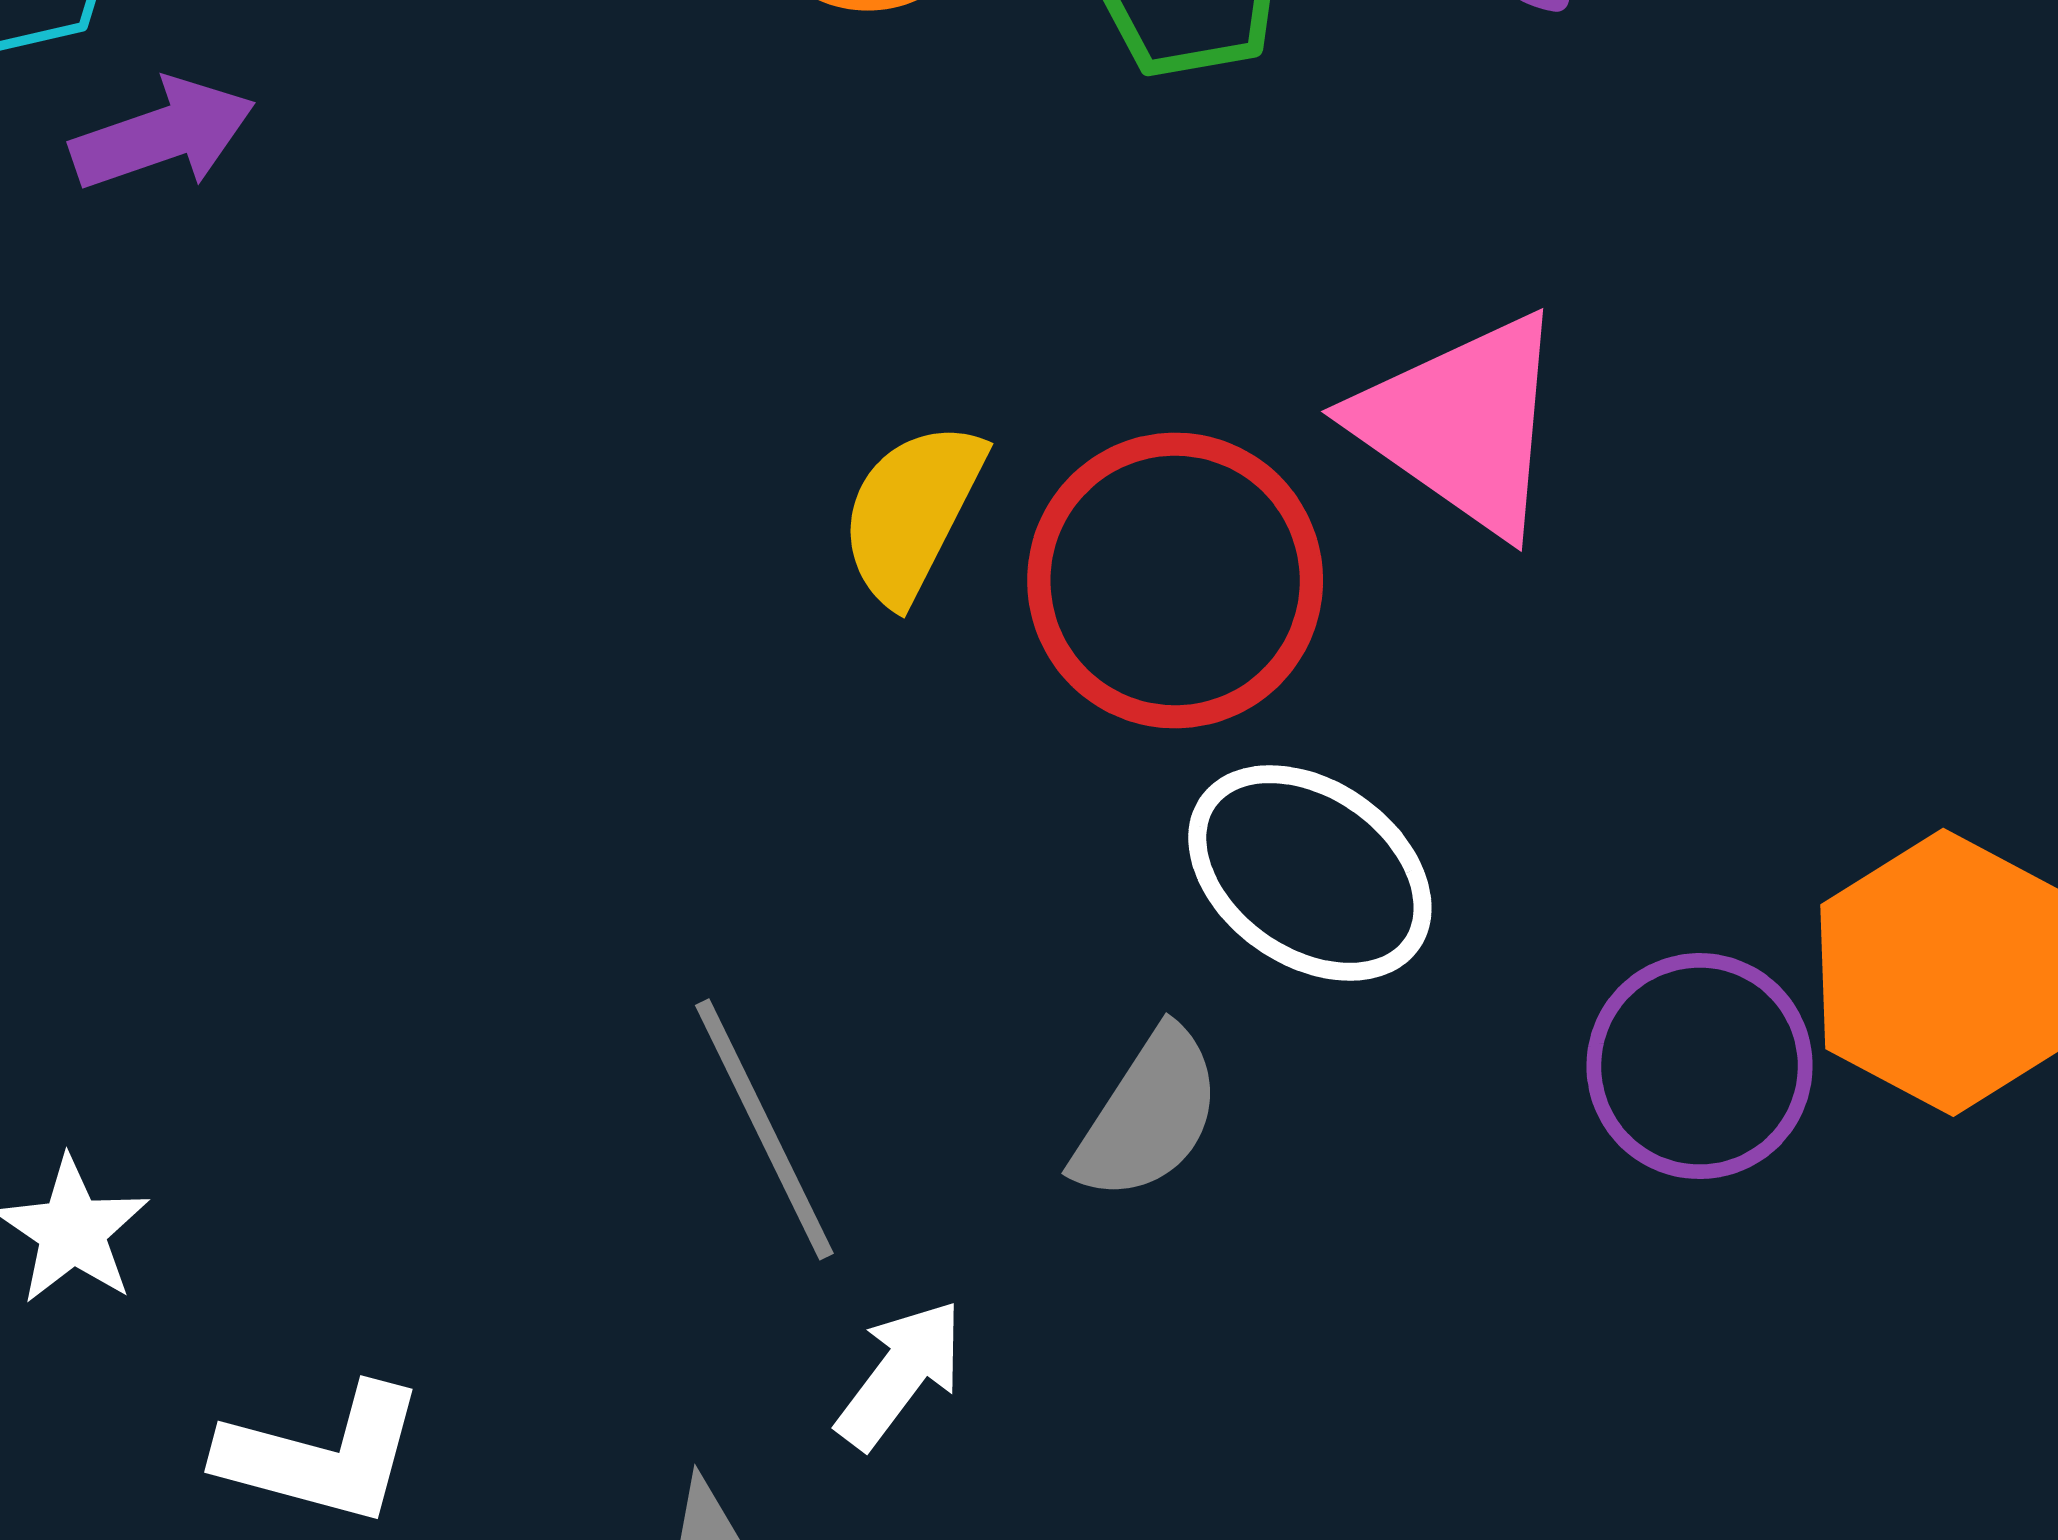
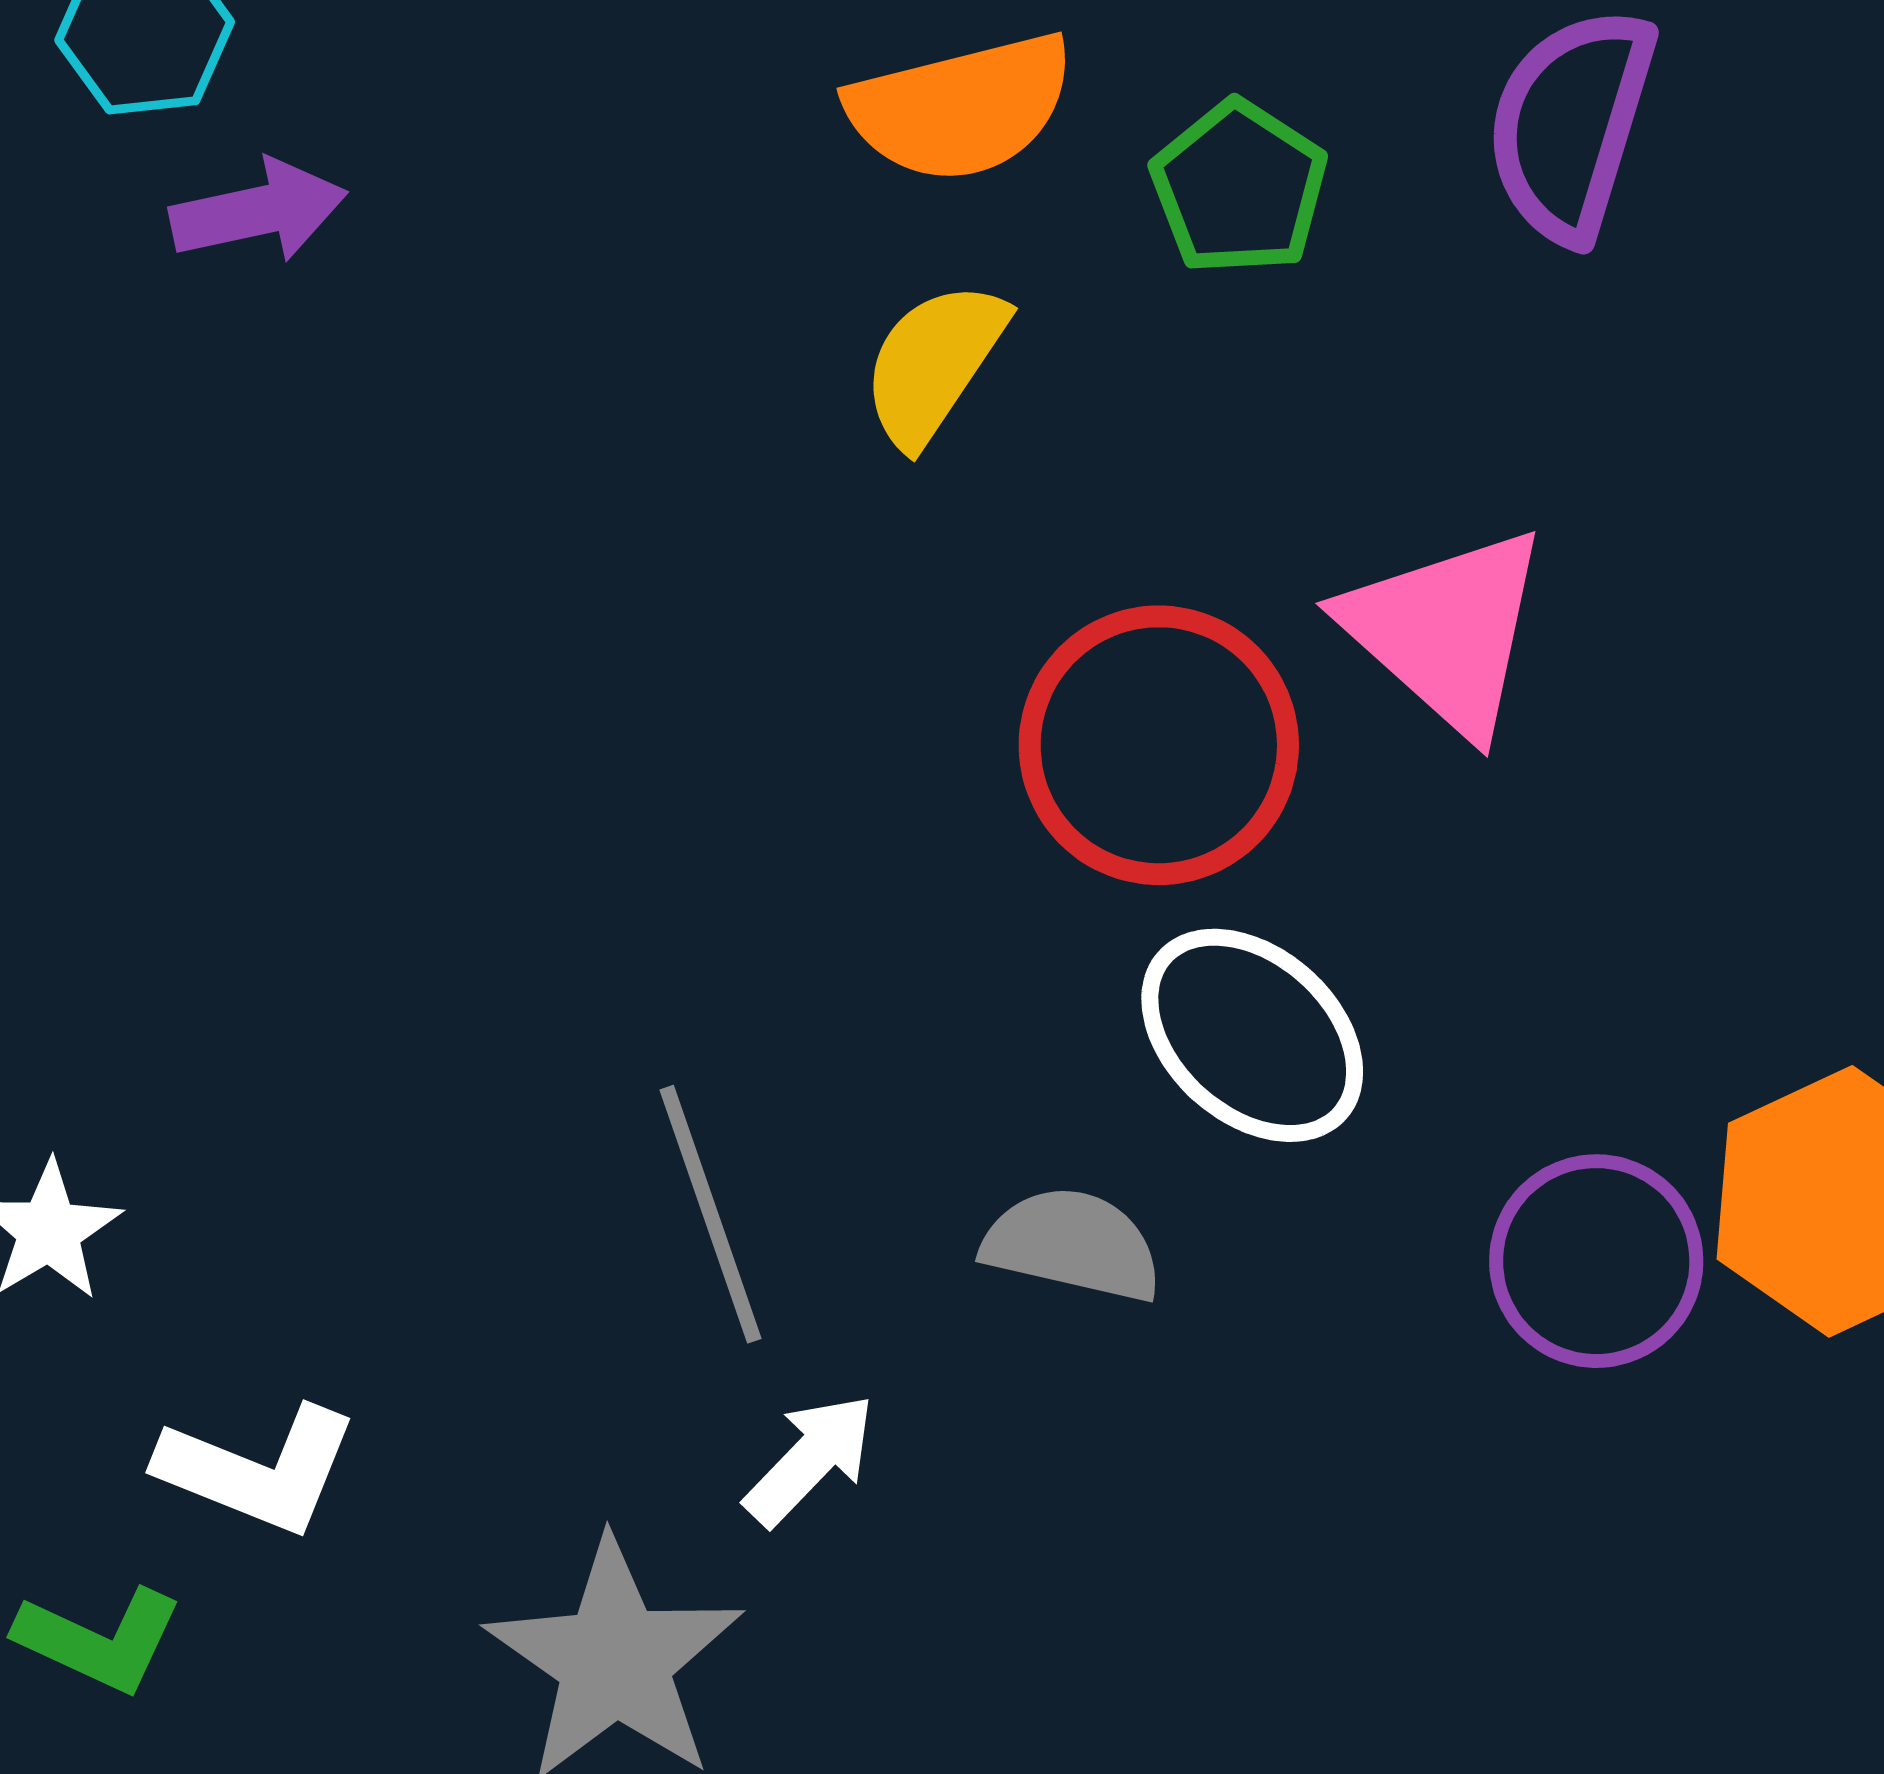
yellow semicircle: (912, 512) -> (934, 363), moved
gray semicircle: (1148, 1115) -> (1072, 1245), turned -117

